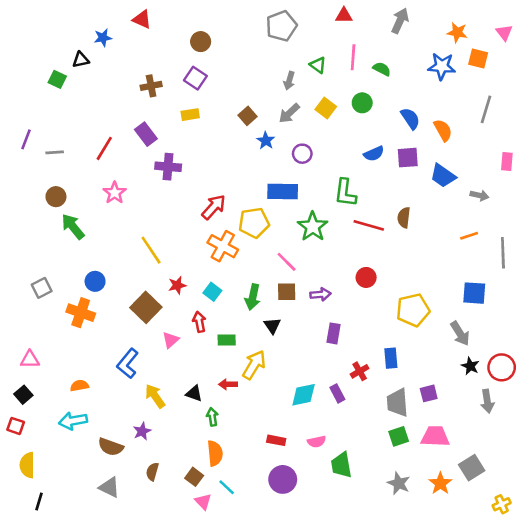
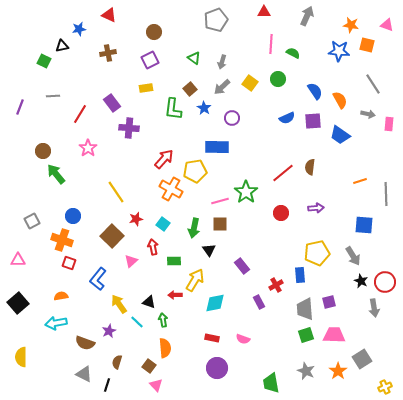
pink triangle: (504, 32) -> (387, 25), turned -32
green triangle: (318, 65) -> (194, 58), moved
purple square: (195, 78) -> (150, 60), turned 30
brown cross: (151, 86) -> (108, 53), moved
gray line: (486, 109) -> (373, 84), turned -50
gray line: (55, 152) -> (53, 96), moved
green L-shape: (345, 193) -> (173, 109), moved
gray arrow: (479, 195) -> (368, 114), moved
red line: (369, 225) -> (283, 173), turned -55
green star: (313, 227) -> (246, 192), moved
pink line: (287, 262) -> (220, 201), turned -60
purple arrow: (320, 294) -> (316, 208), moved
yellow pentagon: (413, 310) -> (317, 253), moved
purple rectangle: (334, 333) -> (242, 266), moved, turned -49
pink triangle: (30, 360) -> (18, 260), moved
black square: (23, 395) -> (18, 303), size x1.5
cyan diamond: (304, 395) -> (215, 303), moved
red square: (16, 426) -> (69, 263), moved
pink semicircle: (317, 442) -> (243, 339), turned 32
green trapezoid: (341, 465) -> (271, 383), moved
cyan line: (227, 487) -> (137, 322), moved
black line: (39, 502) -> (107, 385), moved

